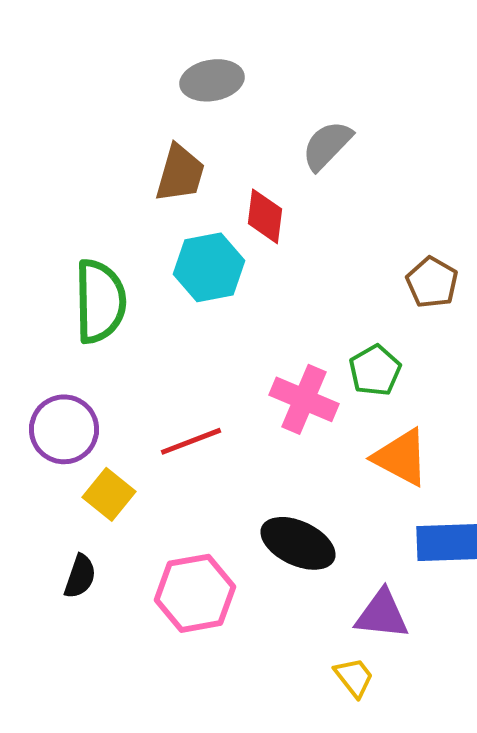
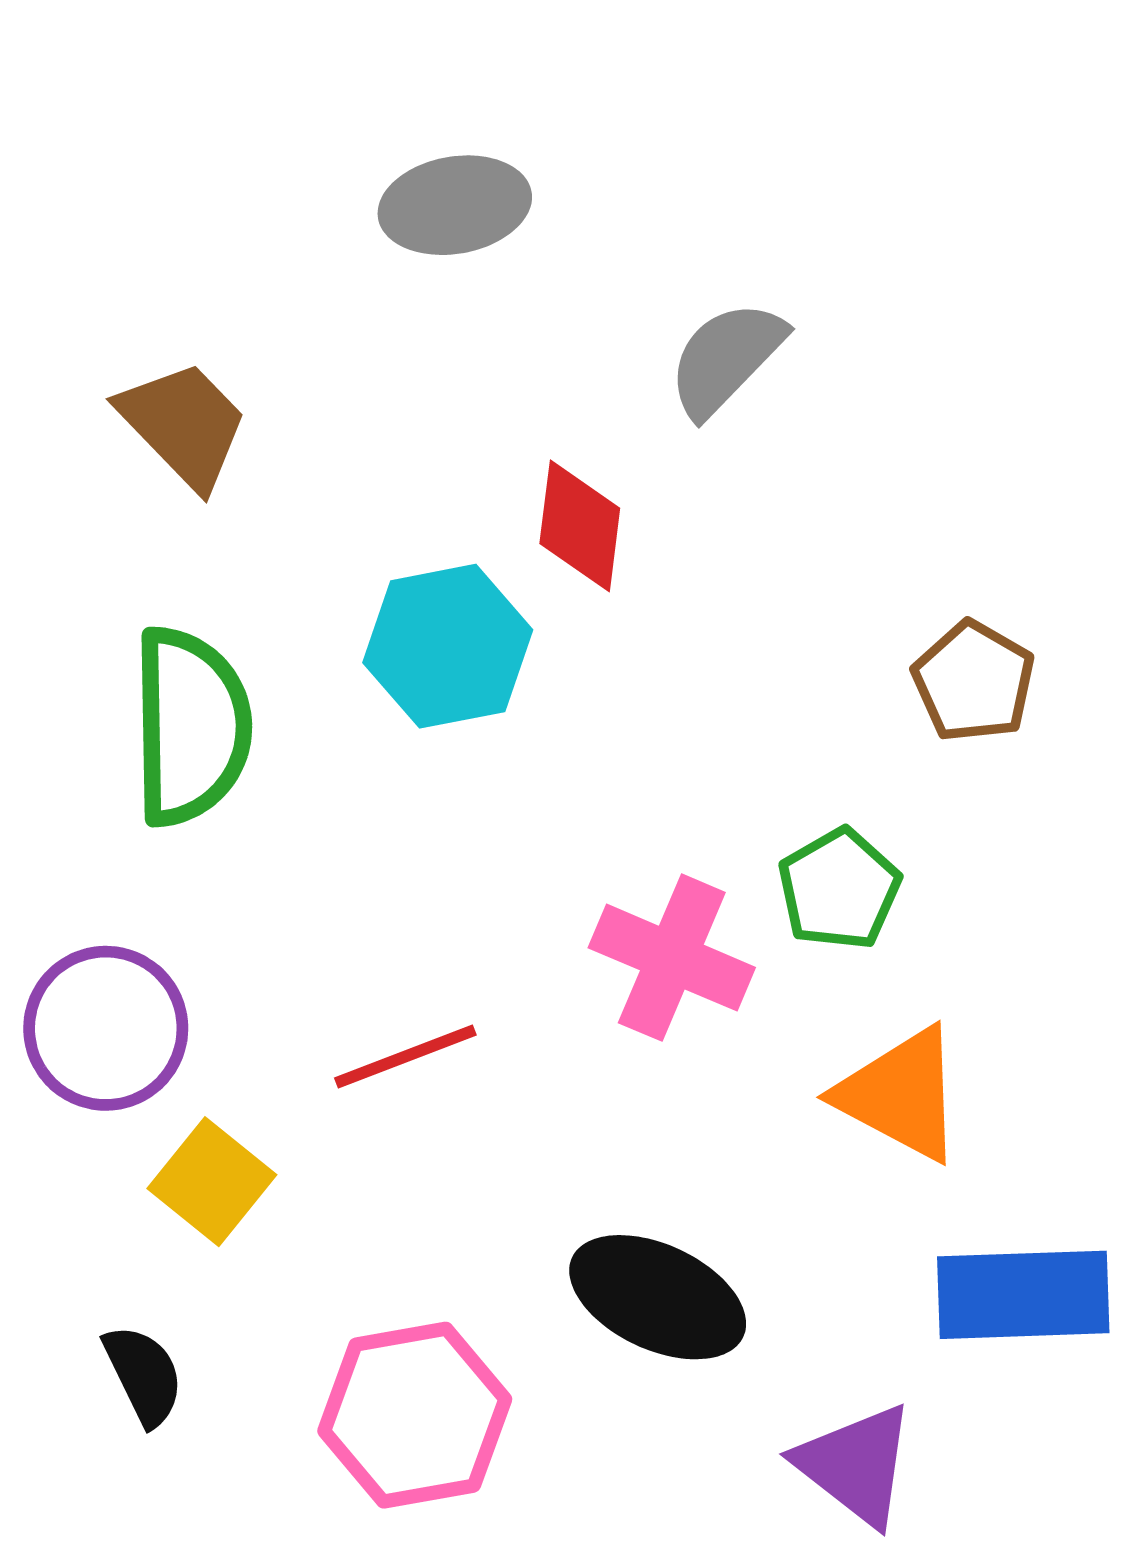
brown trapezoid: (180, 173) -> (184, 425), moved, turned -60
black semicircle: (80, 576) -> (144, 1375), turned -45
purple triangle: (382, 614) -> (856, 1465), turned 32

